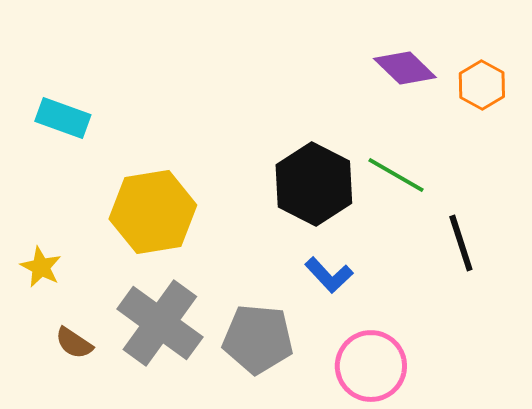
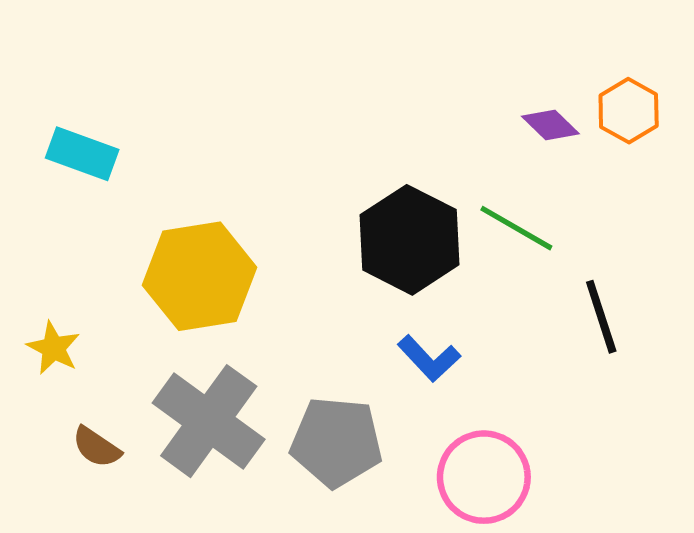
purple diamond: (405, 68) -> (550, 125), moved, size x0.7

